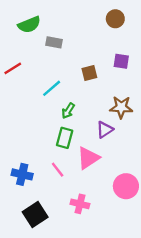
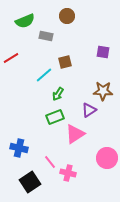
brown circle: (115, 19) -> (67, 16), moved
brown square: (89, 73) -> (65, 62), moved
green rectangle: (65, 138) -> (55, 117), turned 54
pink line: (58, 170) -> (50, 162), moved

